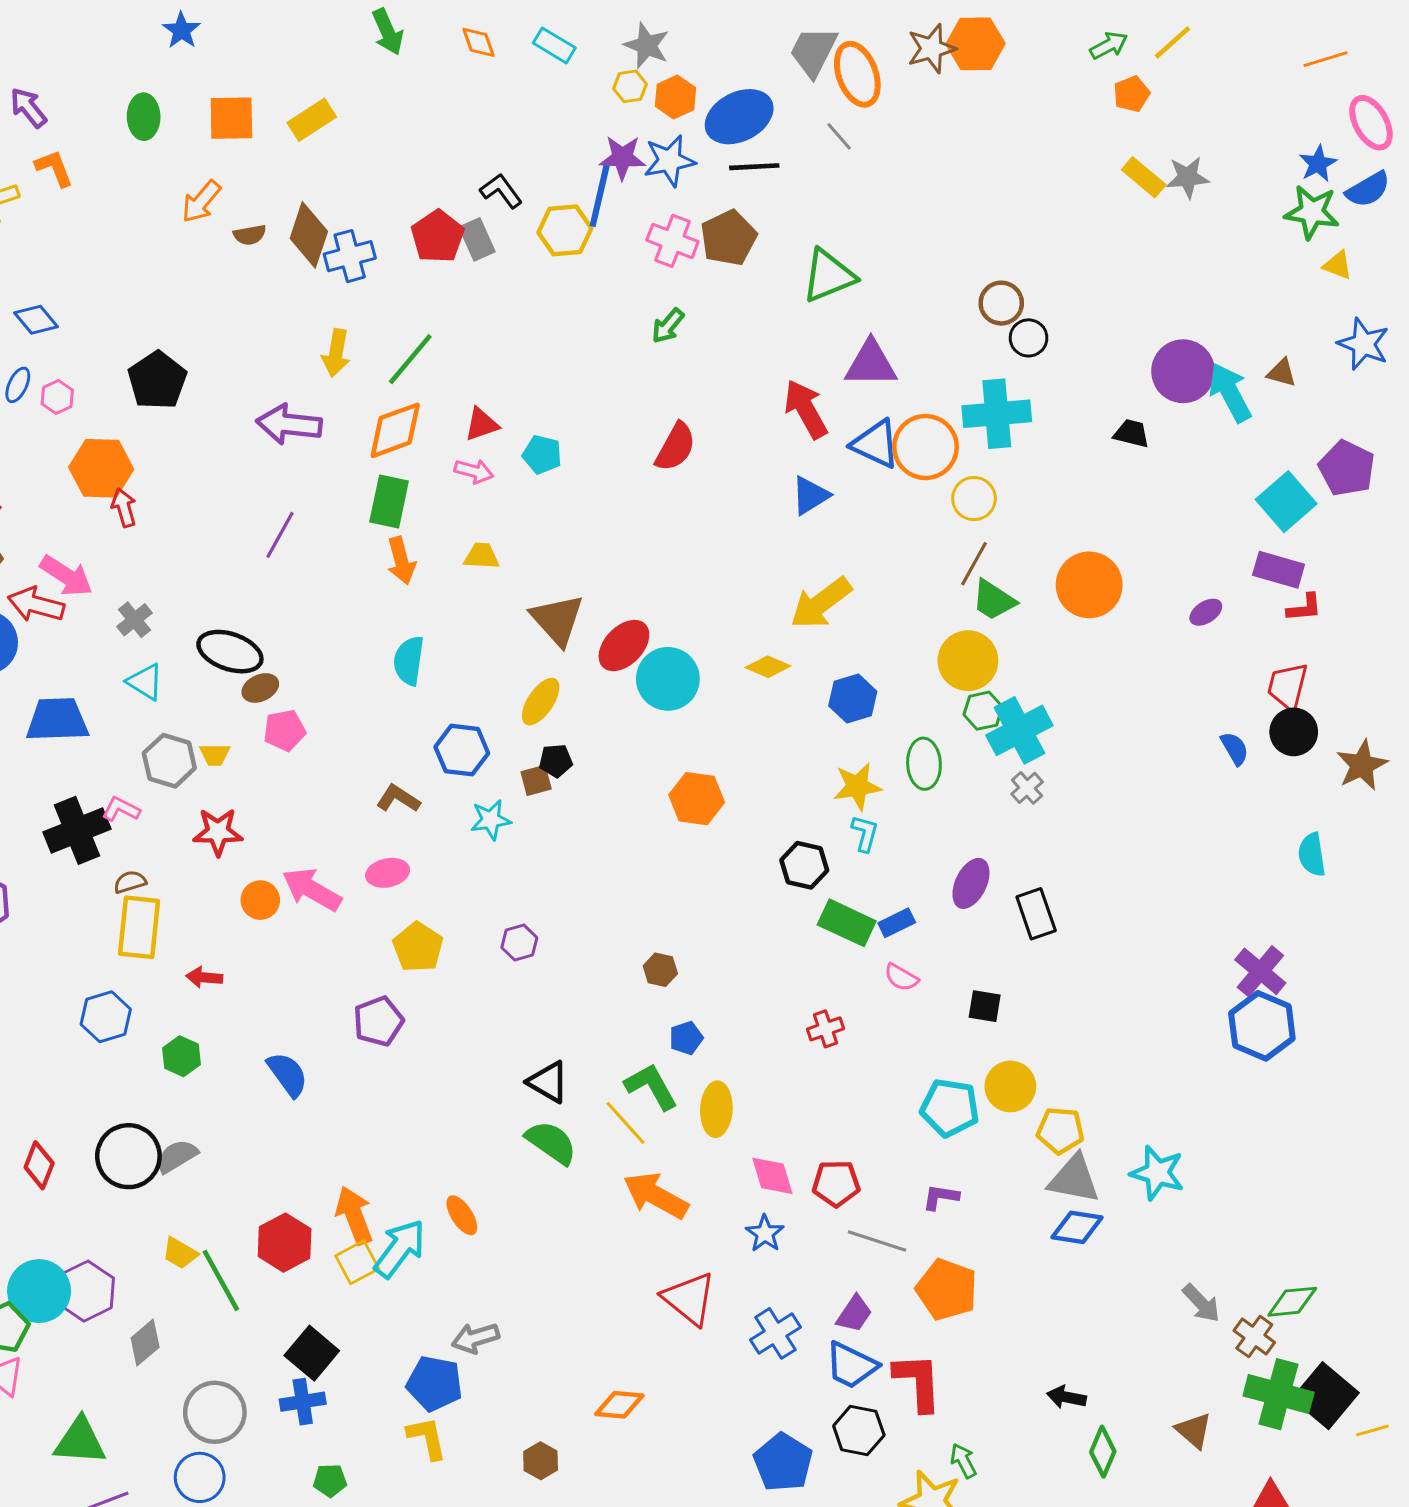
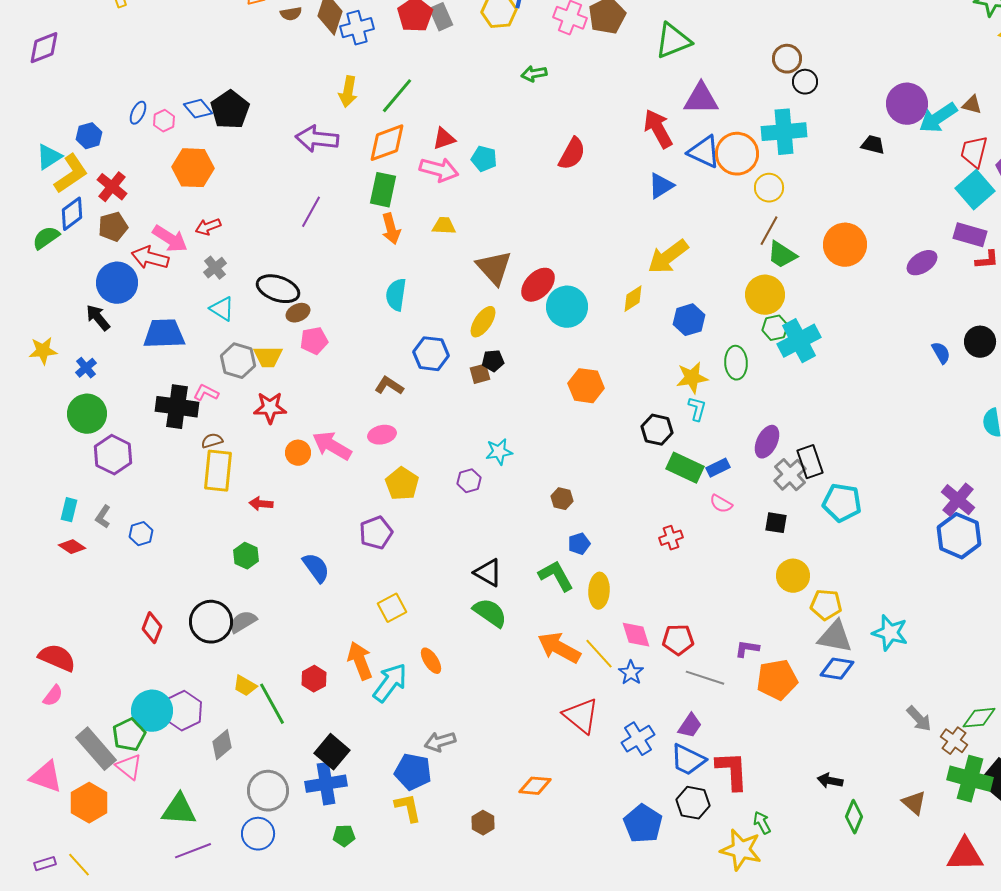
blue diamond: (36, 320) -> (198, 109), moved
green arrow: (668, 326) -> (534, 74), moved, turned 40
cyan arrow: (1230, 392) -> (938, 118), turned -96
pink arrow: (474, 471) -> (439, 170), size x1.5
red arrow: (124, 508) -> (208, 227), moved, turned -95
purple ellipse: (1206, 612) -> (922, 263), size x1.4
yellow diamond: (768, 667) -> (633, 299), turned -56
red trapezoid: (1288, 686) -> (974, 152), moved
yellow trapezoid: (215, 755) -> (268, 357), size x1.4
gray cross: (1027, 788) -> (790, 475), moved, size x1.5
cyan star: (491, 820) -> (499, 452), moved
black cross: (77, 830) -> (177, 407), turned 30
blue hexagon: (106, 1017) -> (141, 534), moved, size x0.7
cyan pentagon: (950, 1108) -> (842, 503), moved
yellow line: (625, 1123) -> (599, 654), moved
red hexagon: (285, 1243) -> (314, 679), size x0.7
yellow square: (357, 1262) -> (392, 608), moved
orange pentagon: (947, 1290) -> (777, 680), moved, turned -30
blue cross: (303, 1402) -> (326, 784), size x1.4

